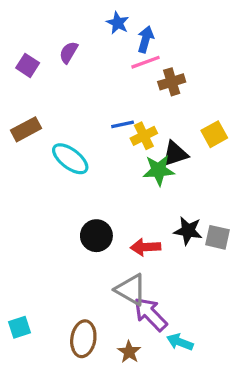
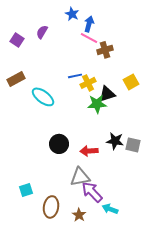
pink line: (146, 62) -> (89, 38), turned 48
gray triangle: (131, 290) -> (80, 177), turned -40
cyan square: (19, 327) -> (26, 190), moved

